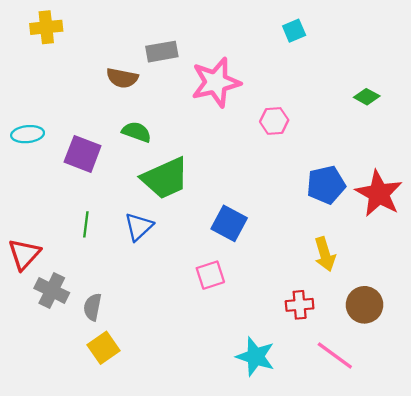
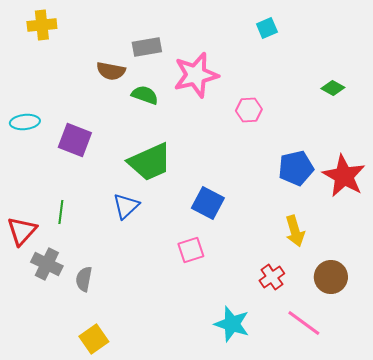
green semicircle: (137, 132) -> (145, 95), moved
green line: (86, 224) -> (61, 212), moved
red cross: (300, 305) -> (272, 277), turned -30
yellow square: (104, 348) -> (94, 339), moved

